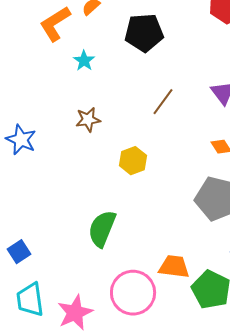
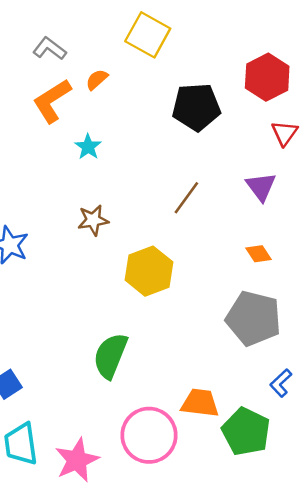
black pentagon: (144, 33) -> (196, 107), moved
yellow hexagon: (133, 161) -> (149, 271), size x1.4

